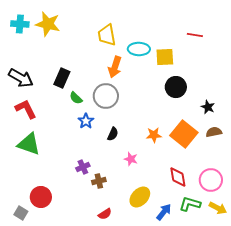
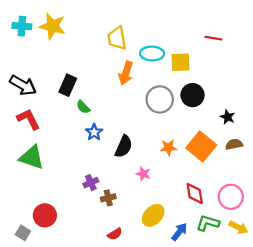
gray circle: (106, 96) -> (160, 99), moved
black semicircle: (113, 134) -> (124, 146), size x1.5

